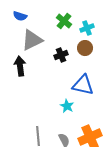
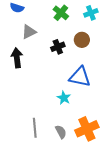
cyan cross: (87, 28) -> (91, 13), moved
gray triangle: (32, 40) -> (29, 32), size x0.7

